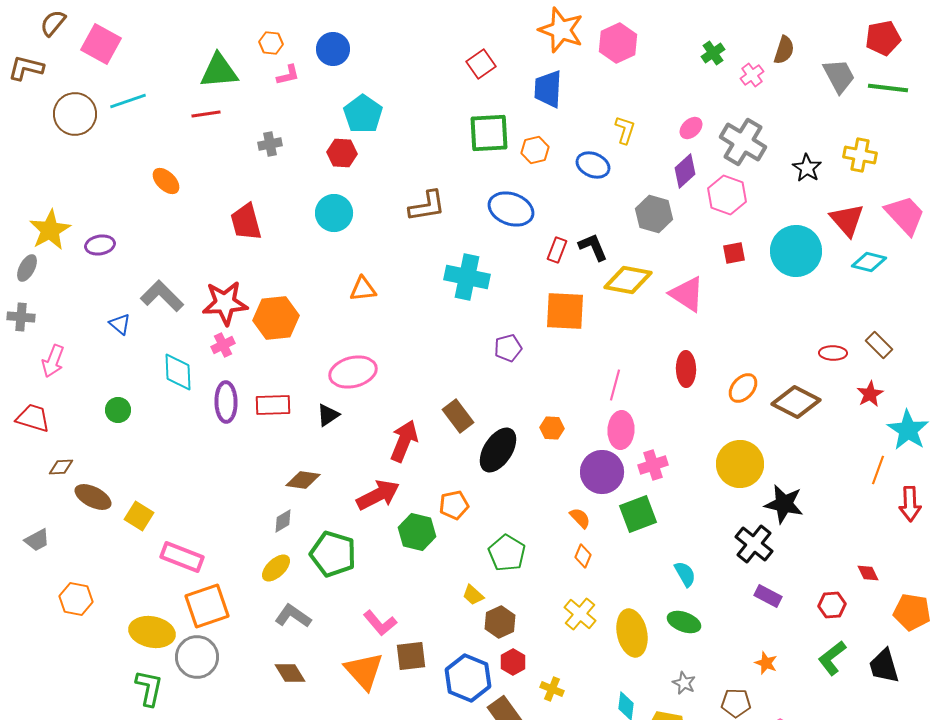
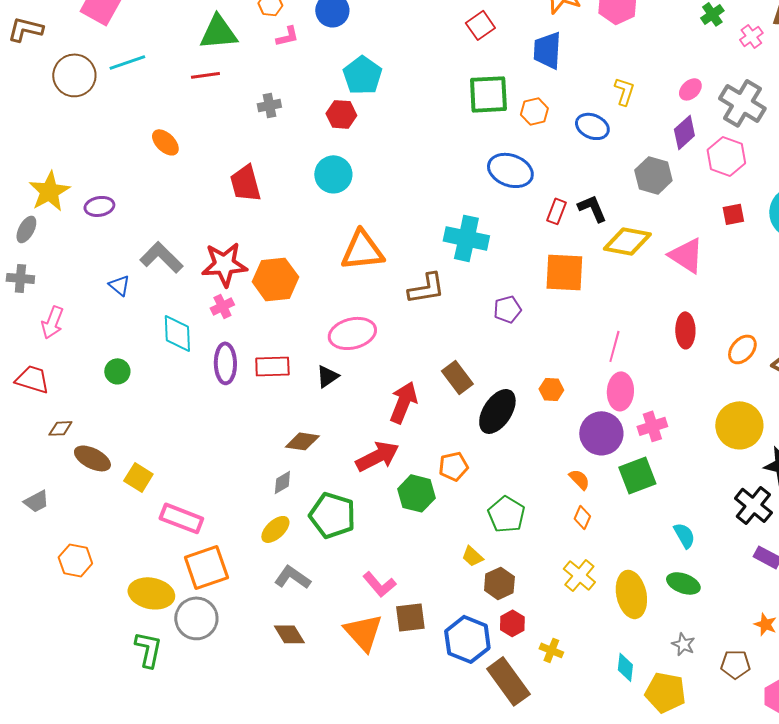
brown L-shape: (427, 206) -> (426, 288), moved
orange triangle: (363, 289) -> (362, 250), size x1.6

